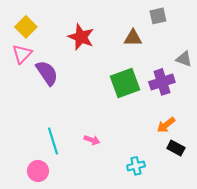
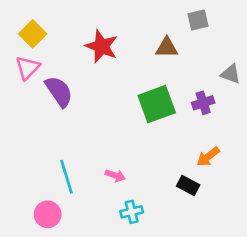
purple cross: (162, 82) -> (203, 103), size x0.7
black rectangle: (176, 148) -> (188, 186), moved
cyan cross: (136, 166) -> (132, 212), moved

